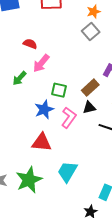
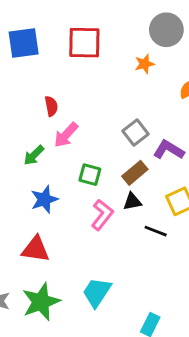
gray square: (91, 32) -> (136, 132), moved
red semicircle: (30, 44) -> (51, 106), turned 56
blue star: (44, 109) -> (44, 199), moved
red triangle: (42, 142) -> (36, 249), moved

